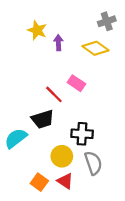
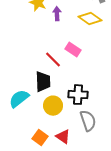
black trapezoid: (43, 119) -> (43, 82), turned -75
yellow circle: (62, 156) -> (53, 106), moved

